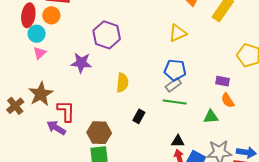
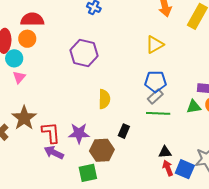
purple star: (81, 63) -> (79, 133), moved
green triangle: (211, 117) -> (194, 107), moved
purple arrow: (56, 128) -> (54, 153), moved
brown hexagon: (99, 133) -> (102, 150), moved

